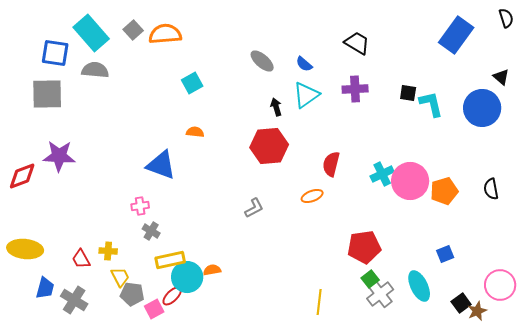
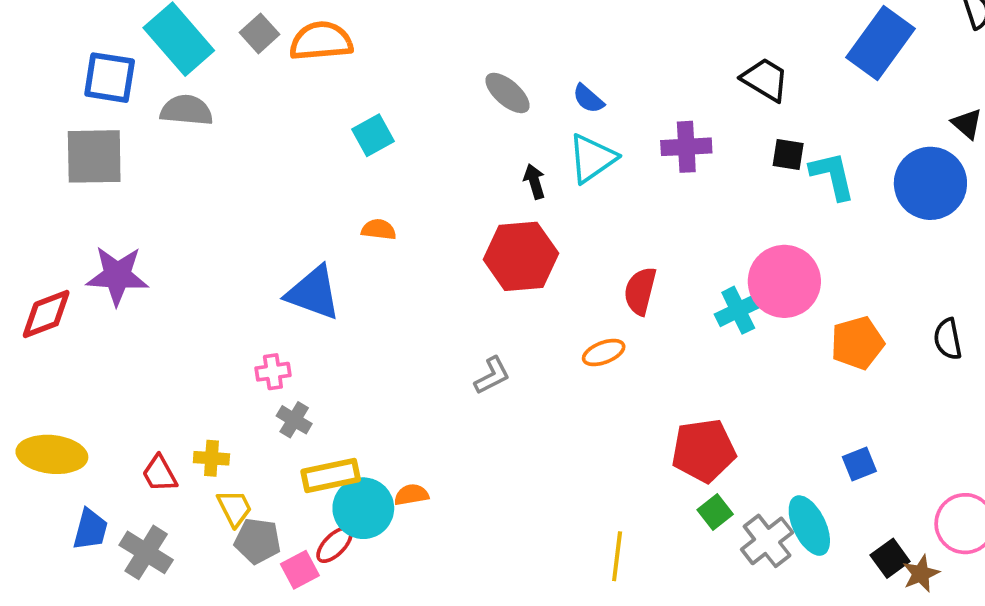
black trapezoid: (357, 43) -> (765, 80), moved
pink circle: (410, 181) -> (784, 281), moved
gray cross: (380, 294) -> (767, 541), moved

